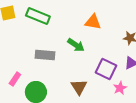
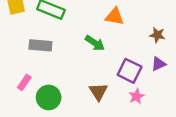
gray rectangle: (45, 55) -> (40, 45), moved
pink star: (120, 88) -> (137, 96), moved

